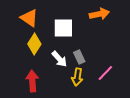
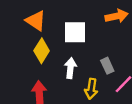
gray rectangle: (79, 57) -> (107, 66), moved
white arrow: (59, 59) -> (70, 68), turned -132

